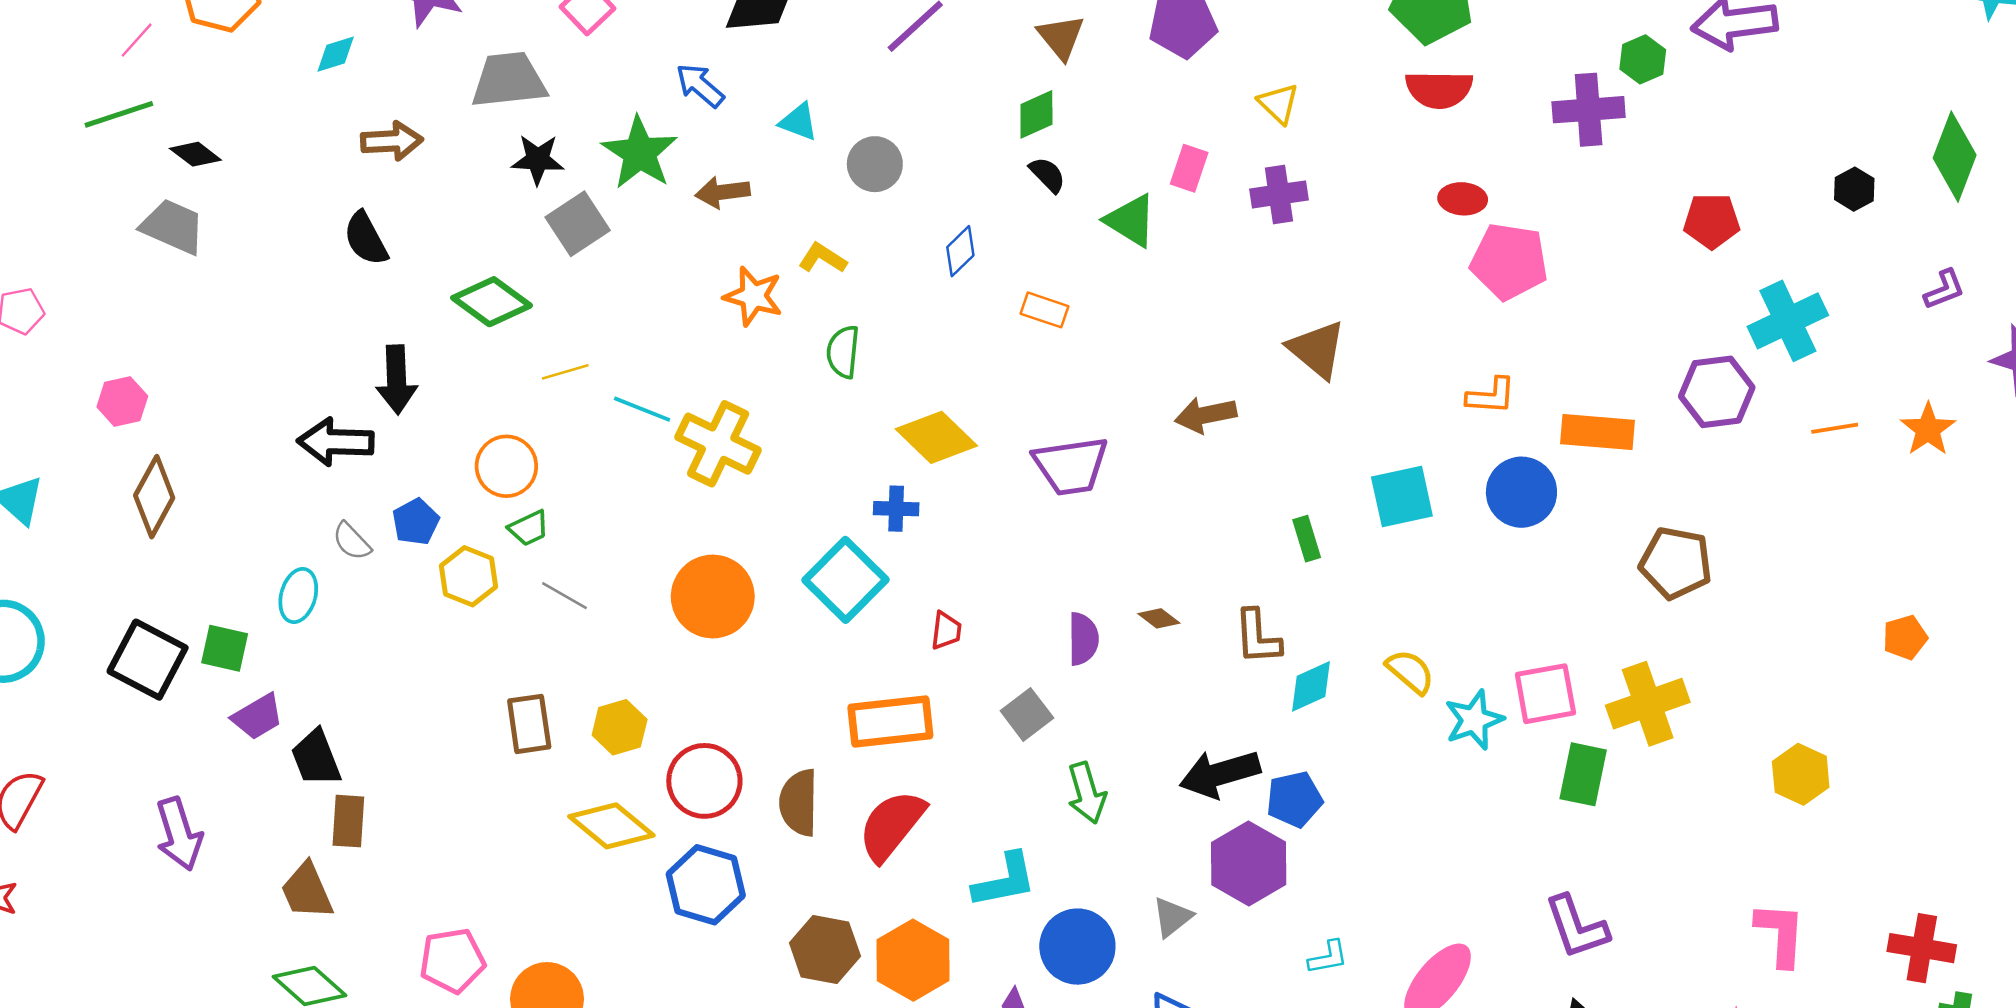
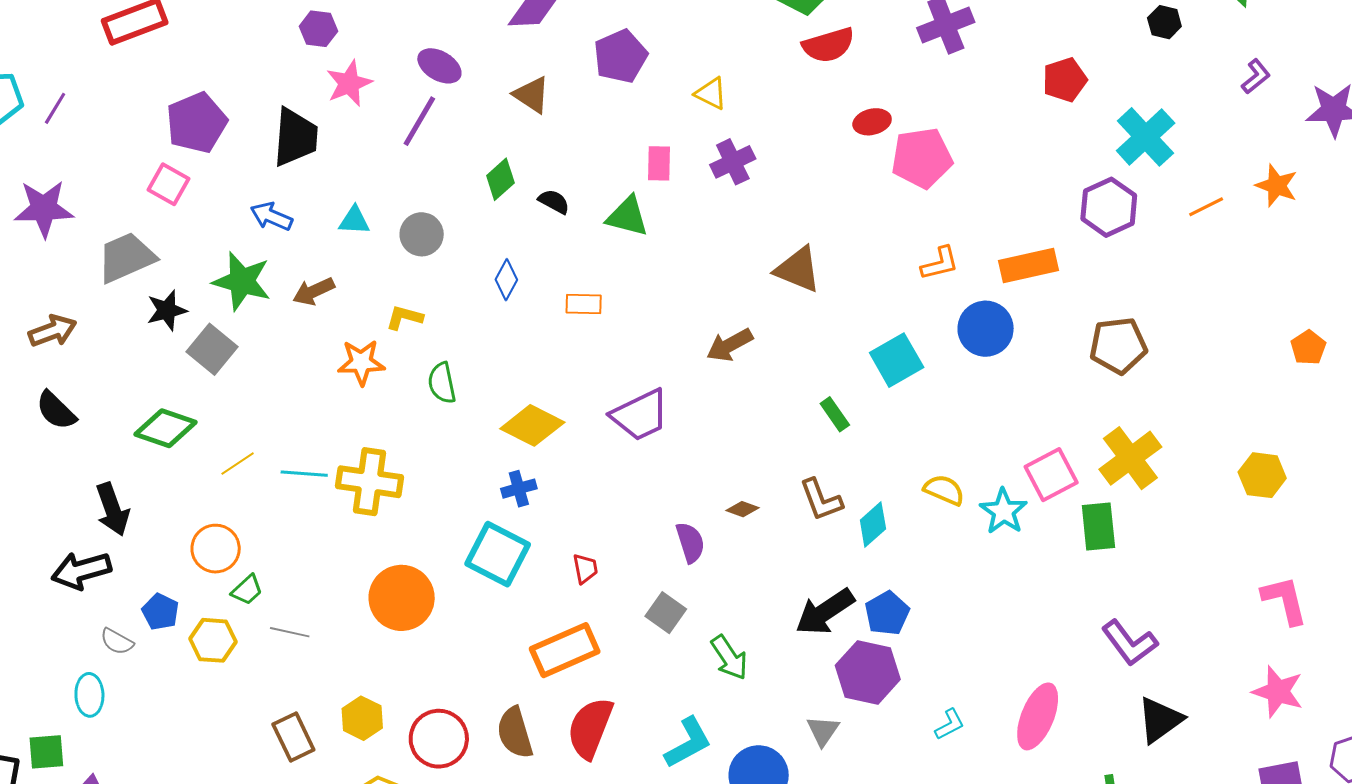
green diamond: (1036, 114) -> (500, 179), moved

